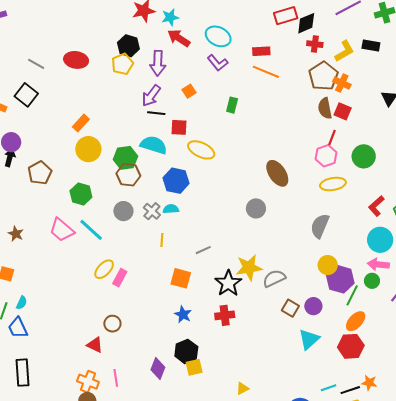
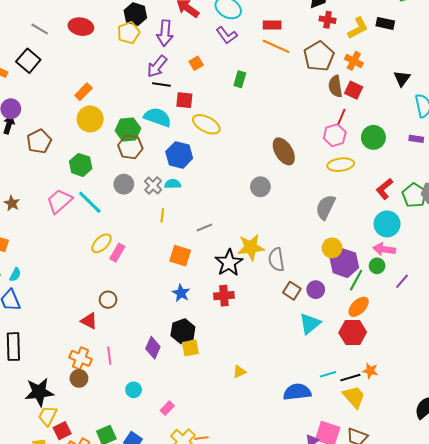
brown pentagon: (323, 76) -> (319, 56), moved
pink trapezoid: (62, 230) -> (59, 201), turned 96
gray semicircle: (274, 278) -> (276, 259), turned -75

